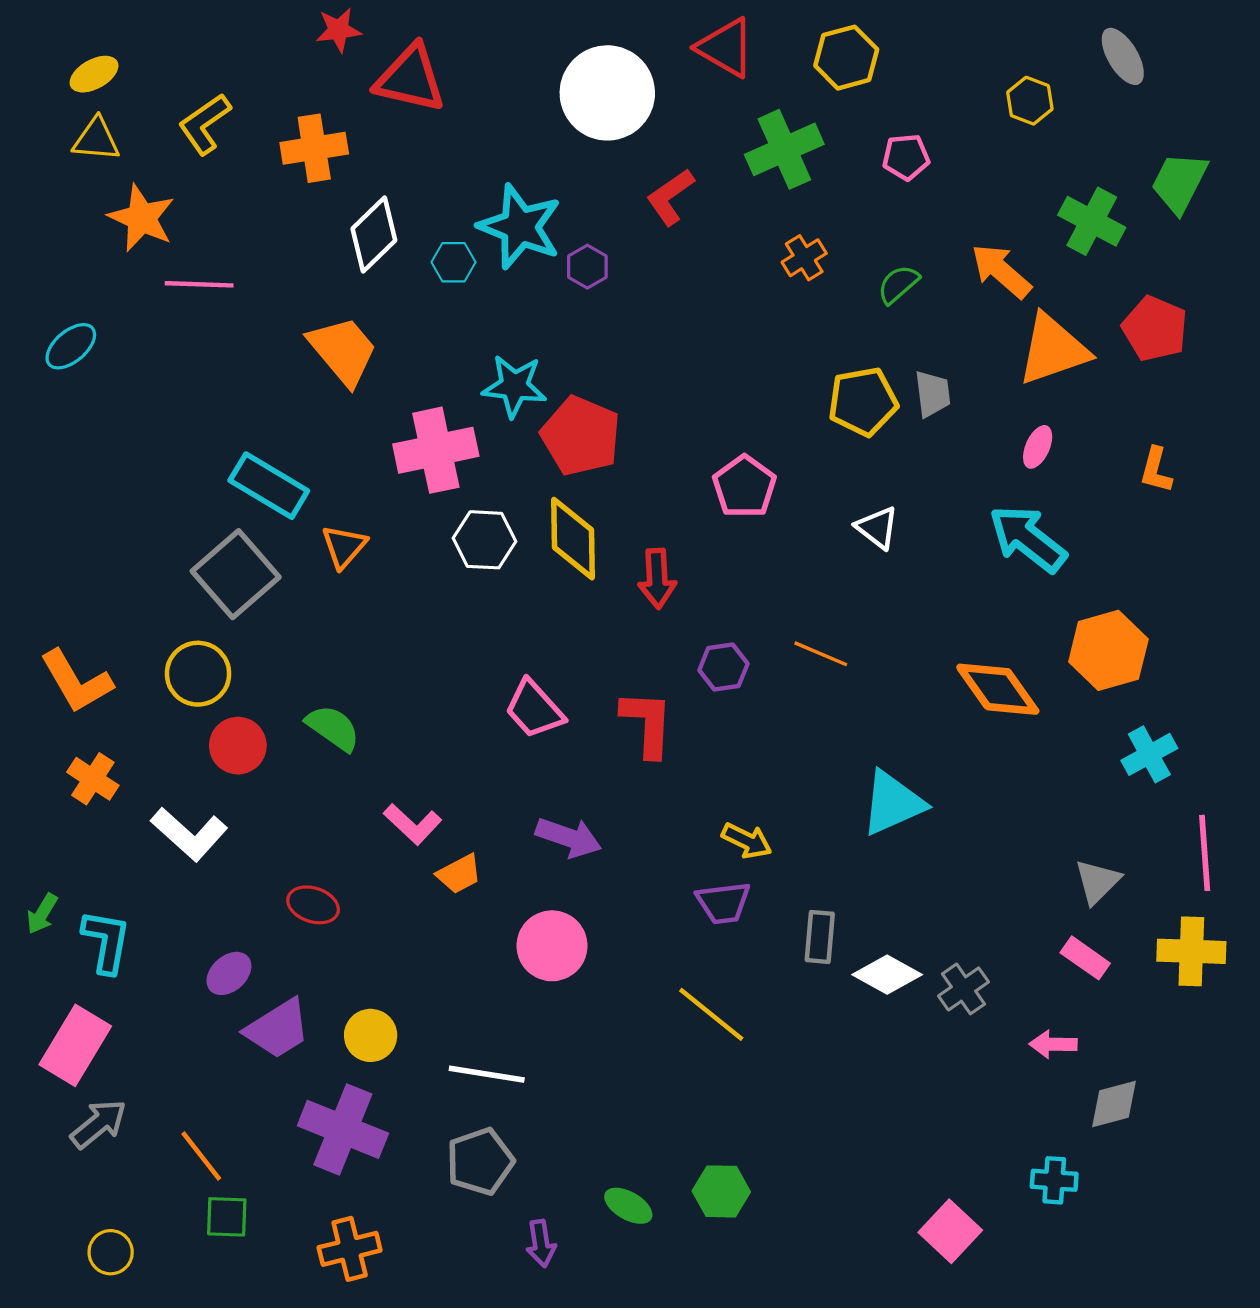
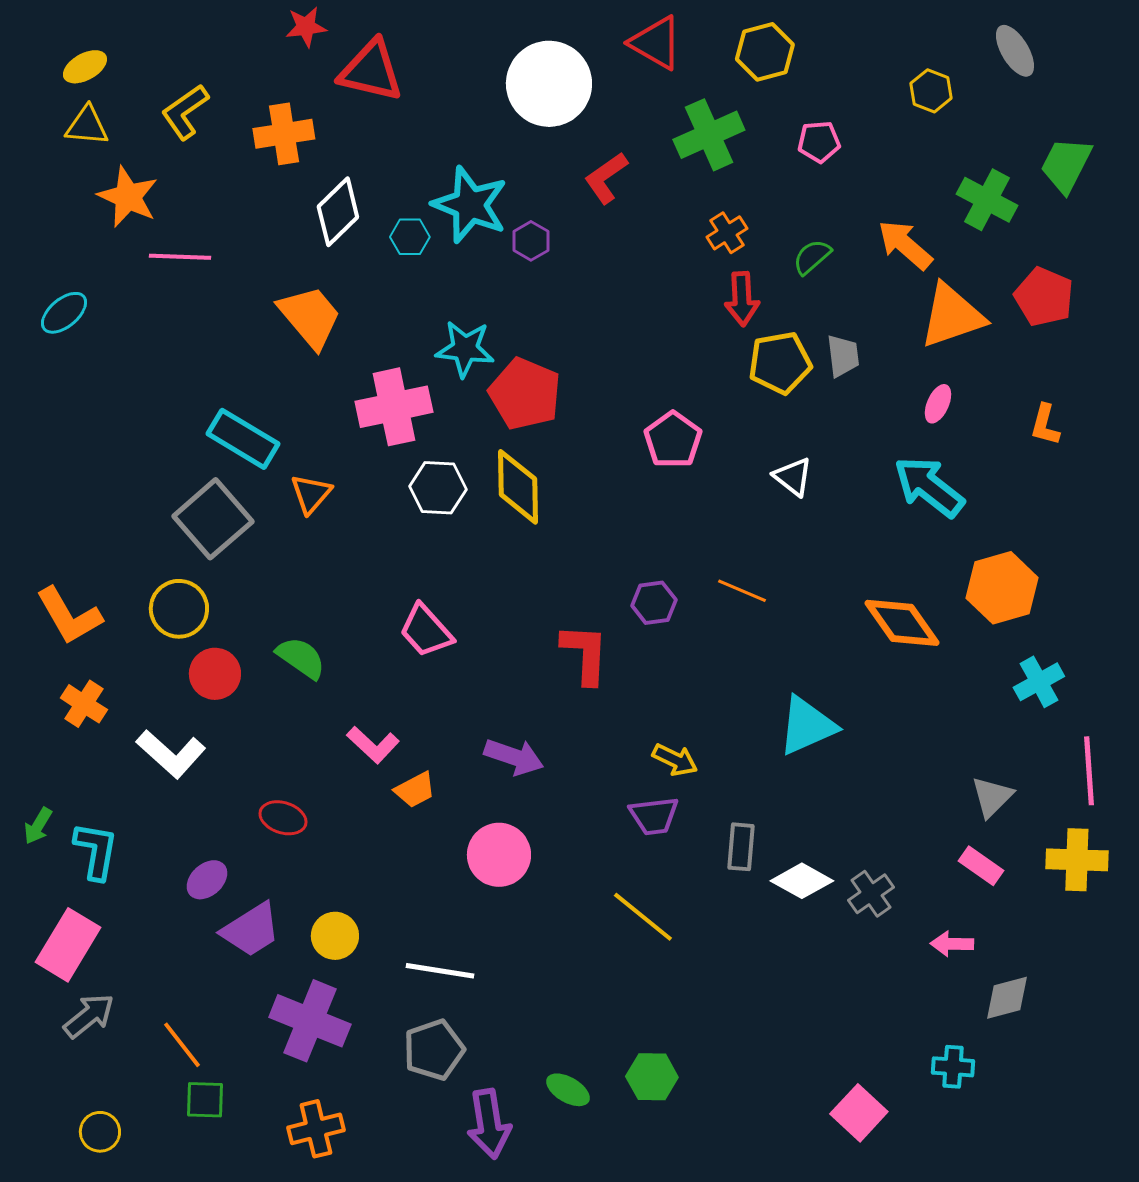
red arrow: (657, 579) -> (742, 299), moved
pink trapezoid: (534, 709) -> (426, 631), moved
purple arrow: (541, 1243) -> (489, 1124), size x1.6

